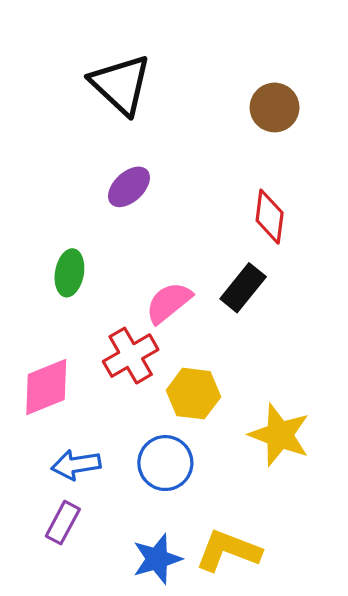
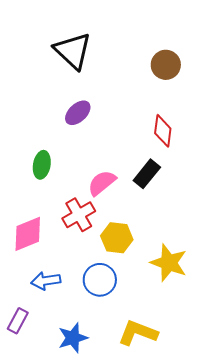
purple rectangle: (63, 523) -> (18, 321), moved
blue star: (157, 559) -> (73, 338), moved

